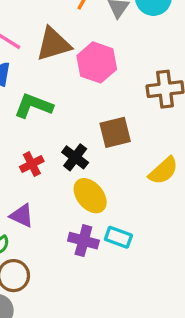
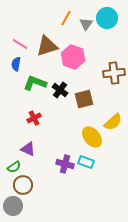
black cross: (75, 157) -> (60, 90), moved
yellow ellipse: (90, 196) -> (92, 137), moved

